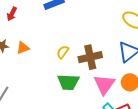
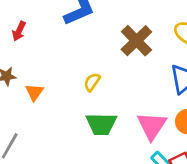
orange triangle: (23, 48) -> (34, 92), moved, turned -32
brown cross: (90, 57) -> (136, 41), moved, turned -30

